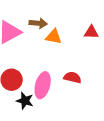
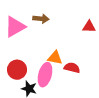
orange triangle: (54, 37) -> (55, 58), moved

